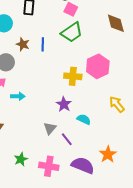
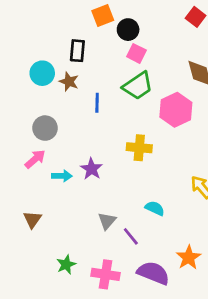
brown star: (23, 44) -> (69, 82), moved
pink hexagon: (98, 66) -> (176, 110), moved
purple star: (64, 104) -> (91, 169), moved

